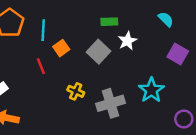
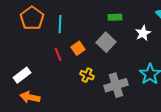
white star: (127, 41) -> (143, 33), moved
orange square: (61, 48) -> (78, 48), moved

